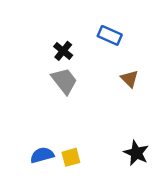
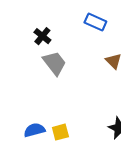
black cross: (63, 51) -> (42, 36), moved

